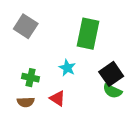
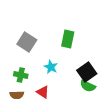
gray square: (26, 26) -> (27, 42), moved
green rectangle: (88, 34) -> (68, 39), size x0.7

